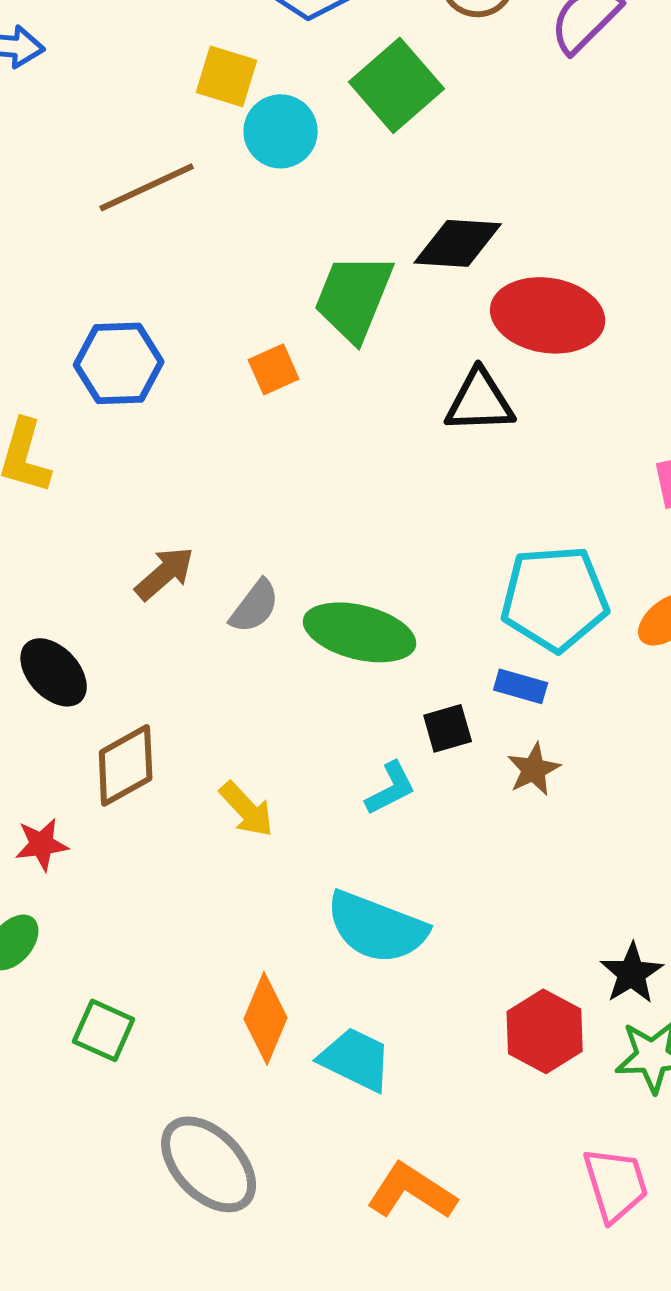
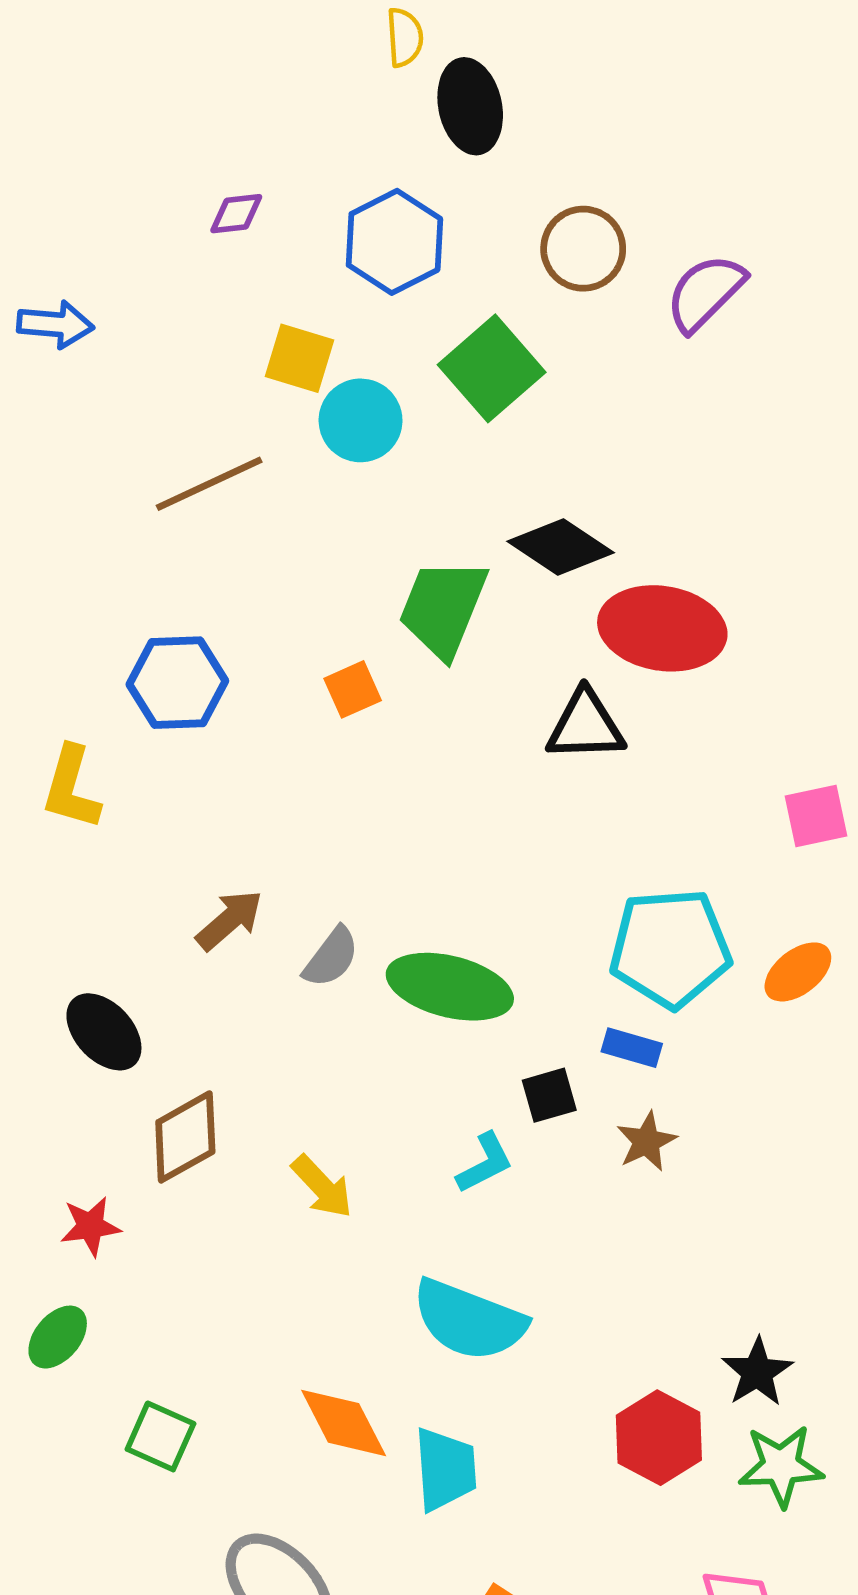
black diamond: (458, 243) -> (561, 547), turned 30
orange diamond: (266, 1018) -> (344, 1423), turned -50
cyan trapezoid: (356, 1059) -> (445, 1469), turned 60

